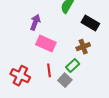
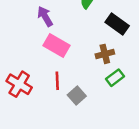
purple arrow: (35, 22) -> (45, 16), turned -56
green rectangle: (73, 66) -> (115, 78), moved

